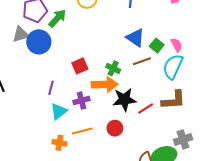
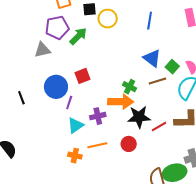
blue circle: (39, 42) -> (56, 87), moved
red square: (80, 66) -> (82, 76), moved

